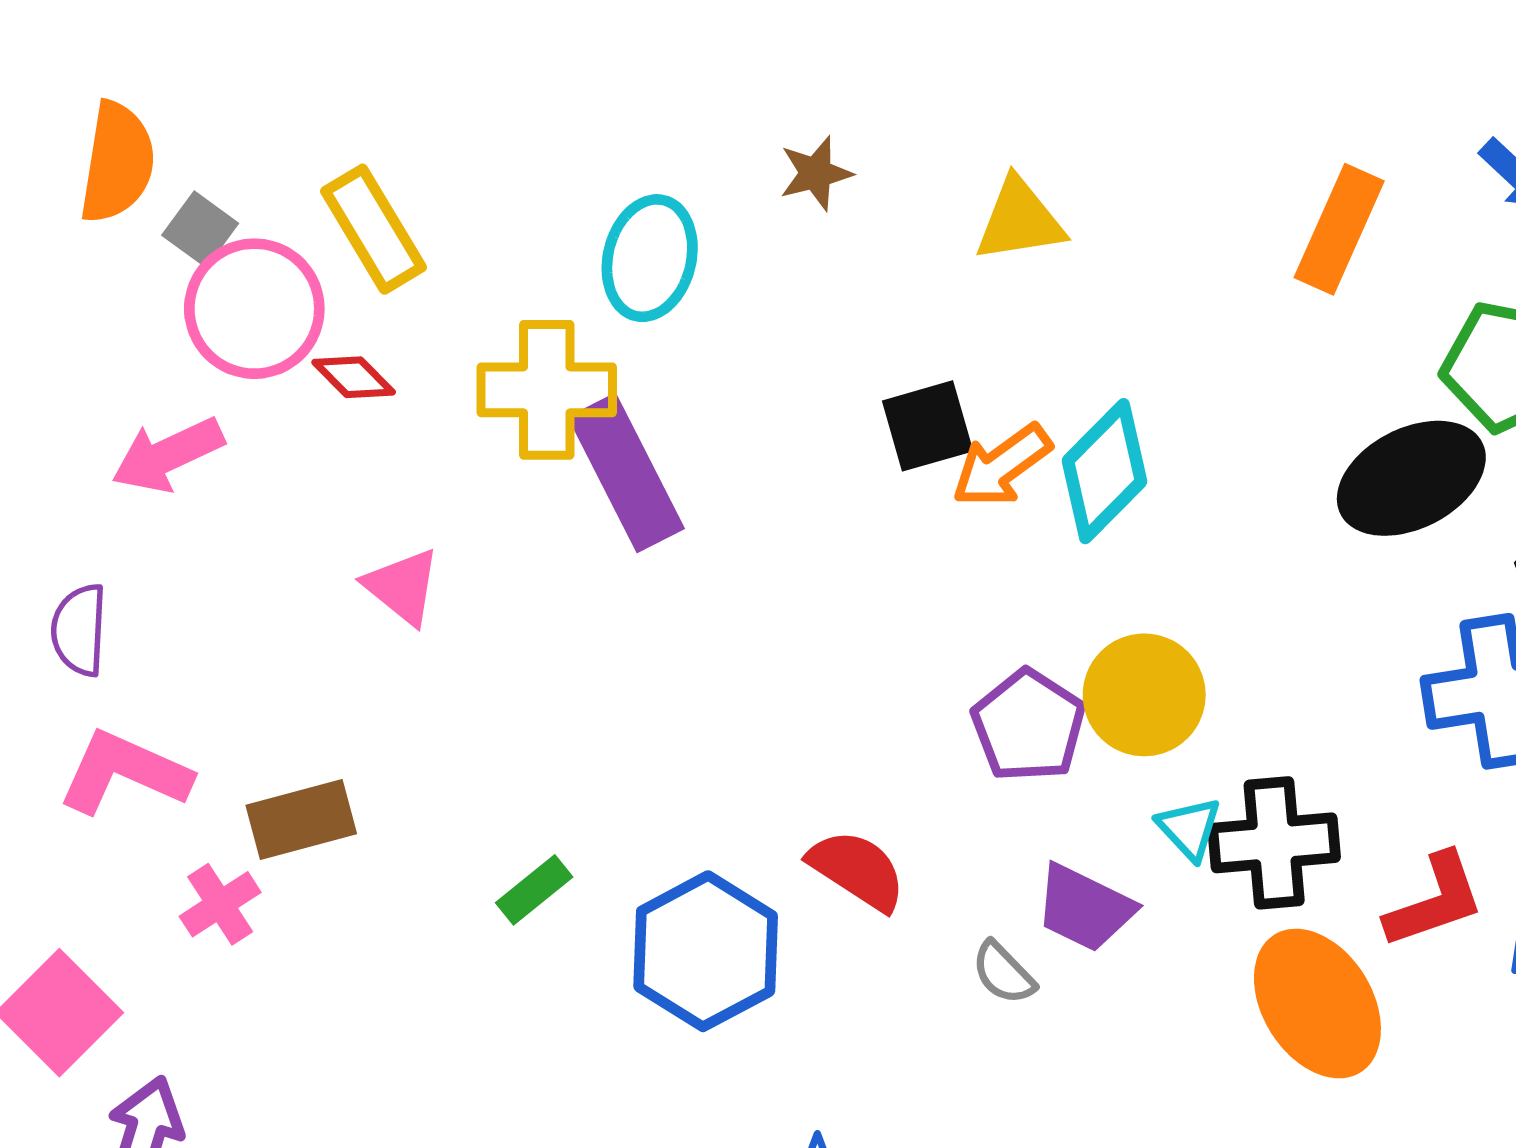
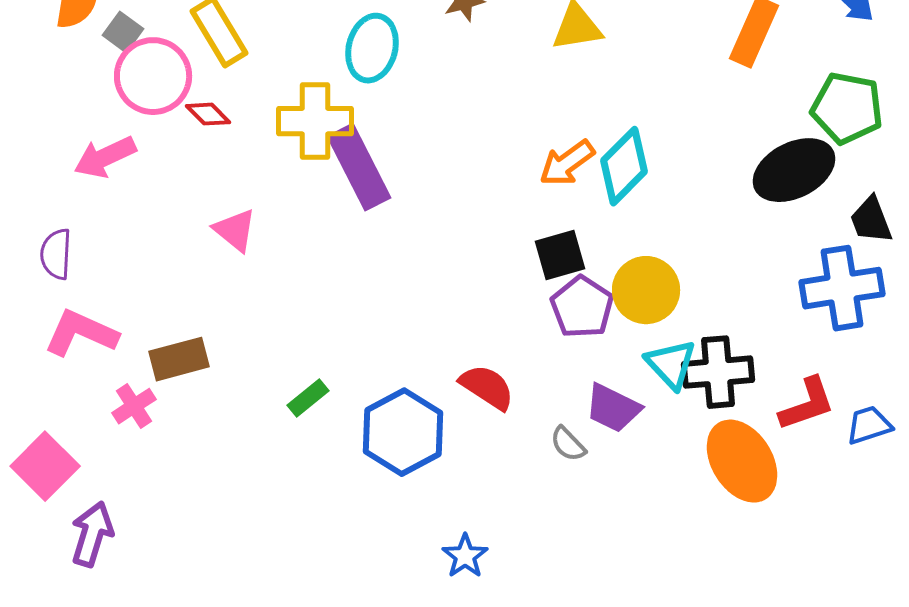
black square: (928, 426) -> (560, 255), moved
cyan triangle: (1189, 828) -> (671, 364), size x1.4

